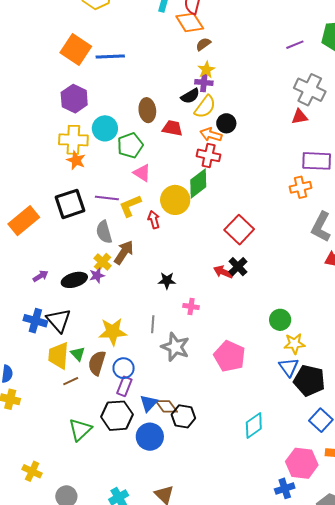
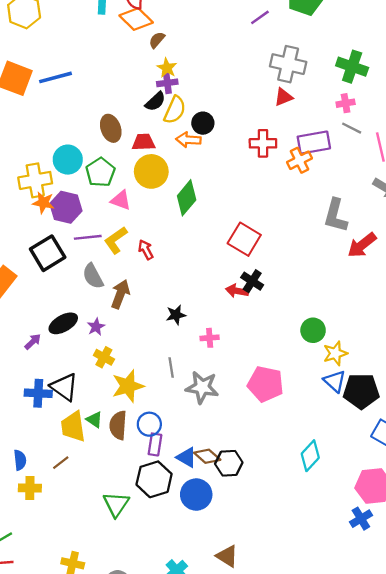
purple hexagon: (74, 99) -> (66, 207), moved
red cross: (209, 155) -> (263, 143), moved
orange cross: (300, 187) -> (300, 160), moved
yellow circle: (175, 200) -> (151, 171), moved
yellow cross: (103, 262) -> (104, 357), moved
black ellipse: (74, 280) -> (63, 323), moved
brown line: (71, 381) -> (61, 463), moved
blue triangle: (149, 403) -> (186, 457), turned -30

